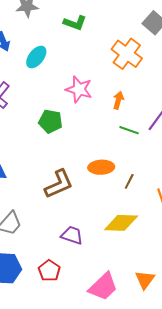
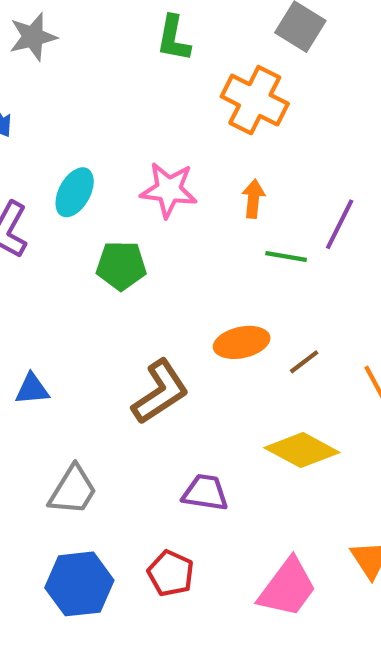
green L-shape: (75, 23) -> (174, 38), moved, turned 90
cyan ellipse: (36, 57) -> (75, 192), moved
brown line: (129, 181) -> (304, 362), turned 35
yellow diamond: (121, 223) -> (302, 450), turned 36

